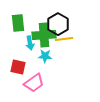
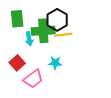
cyan star: (45, 56) -> (55, 63), moved
red square: (18, 67) -> (17, 63), turned 35

